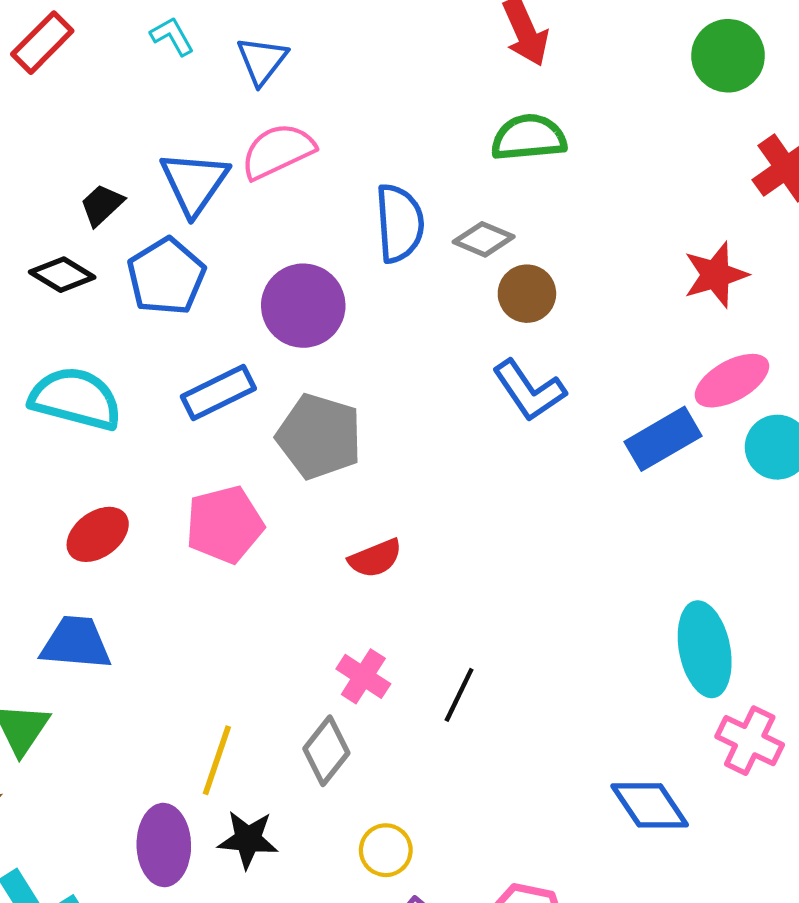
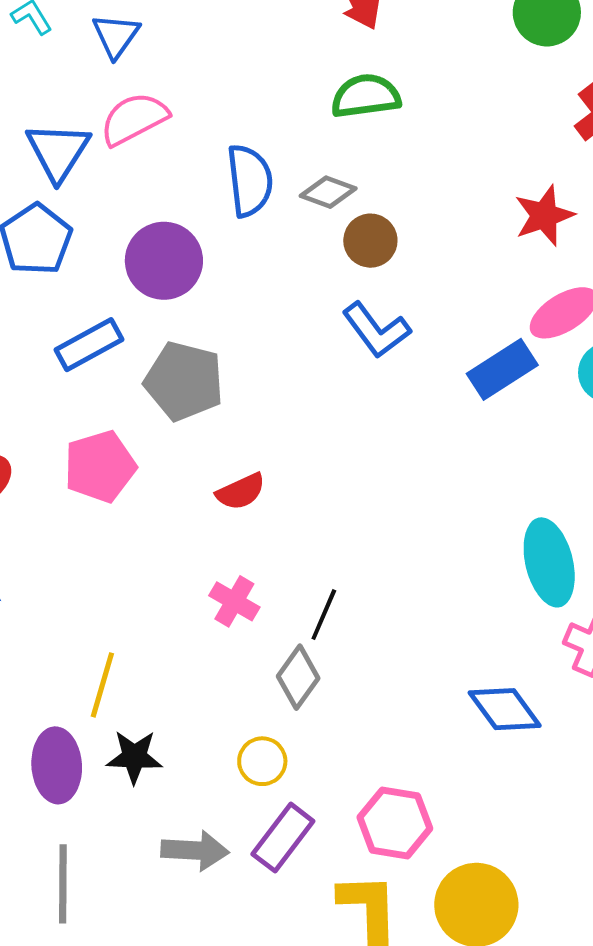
gray diamond: (326, 751) -> (298, 677), moved

